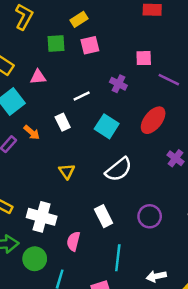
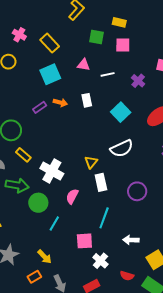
yellow rectangle: (79, 19) -> (119, 22), turned 32
pink triangle: (38, 77) -> (83, 65), moved
white line: (82, 96) -> (108, 74), moved
orange arrow: (32, 132) -> (60, 103), turned -40
yellow triangle: (67, 171) -> (91, 162), moved

